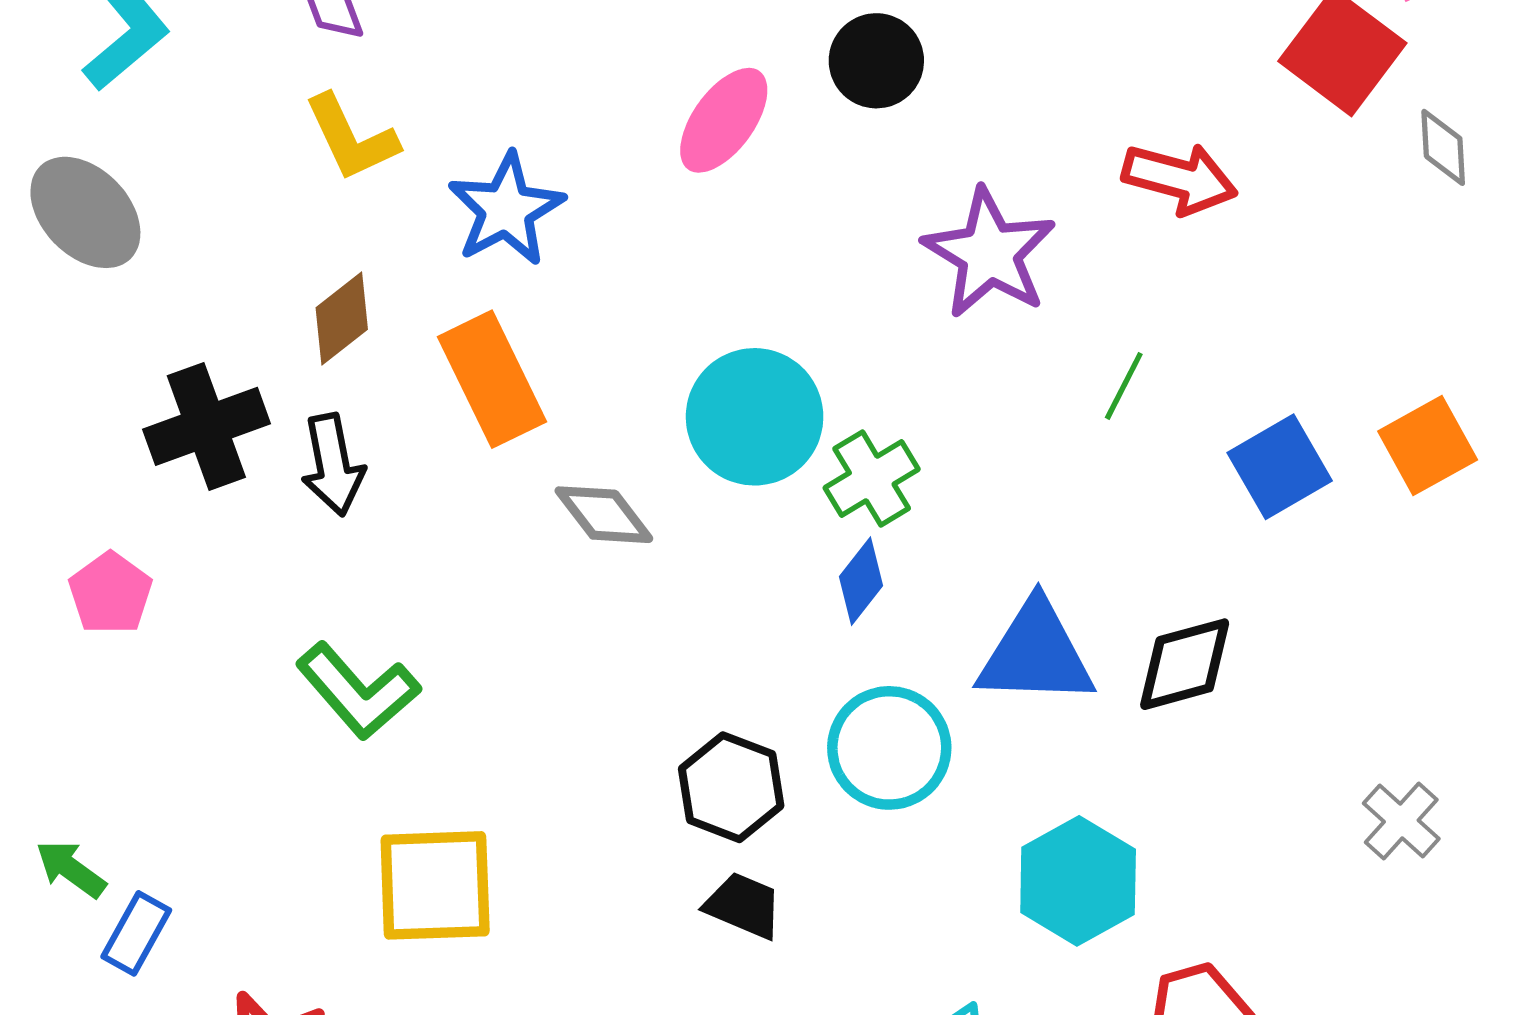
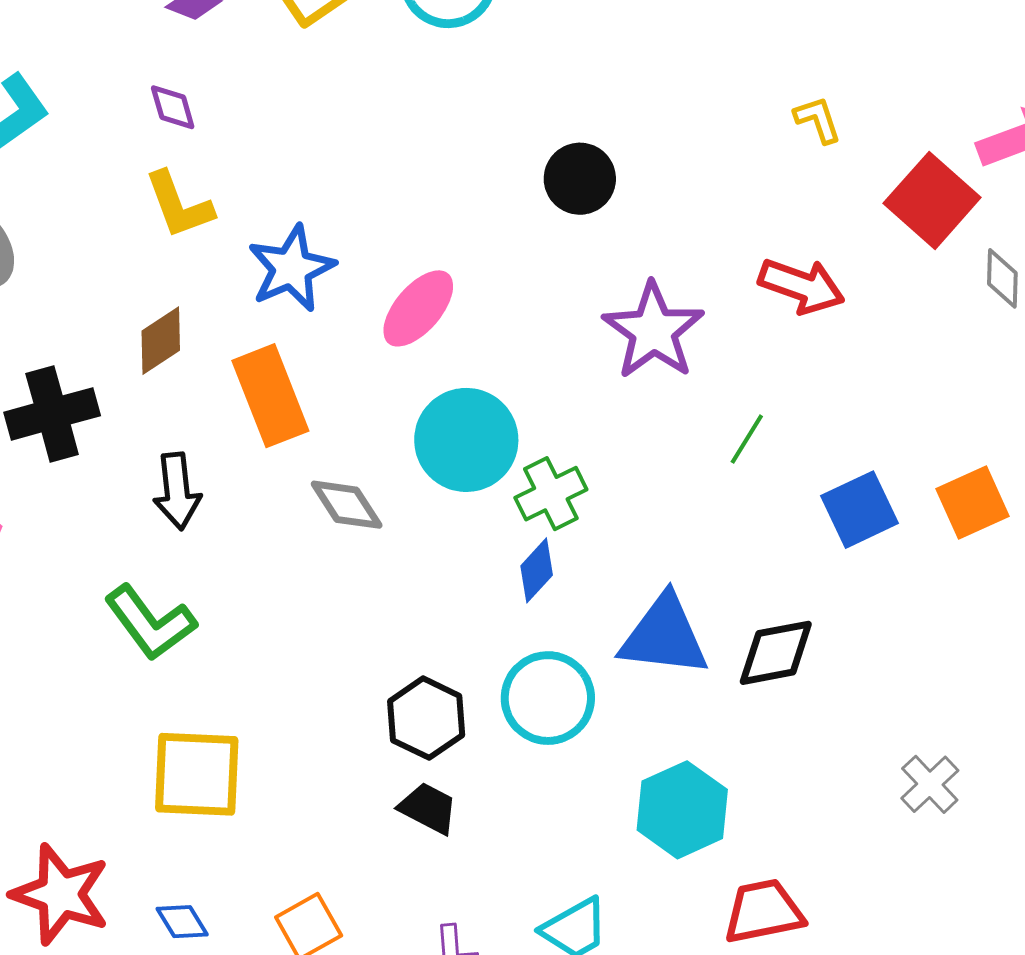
pink ellipse: (724, 120) -> (418, 308), moved
black arrow: (333, 465) -> (177, 491), moved

